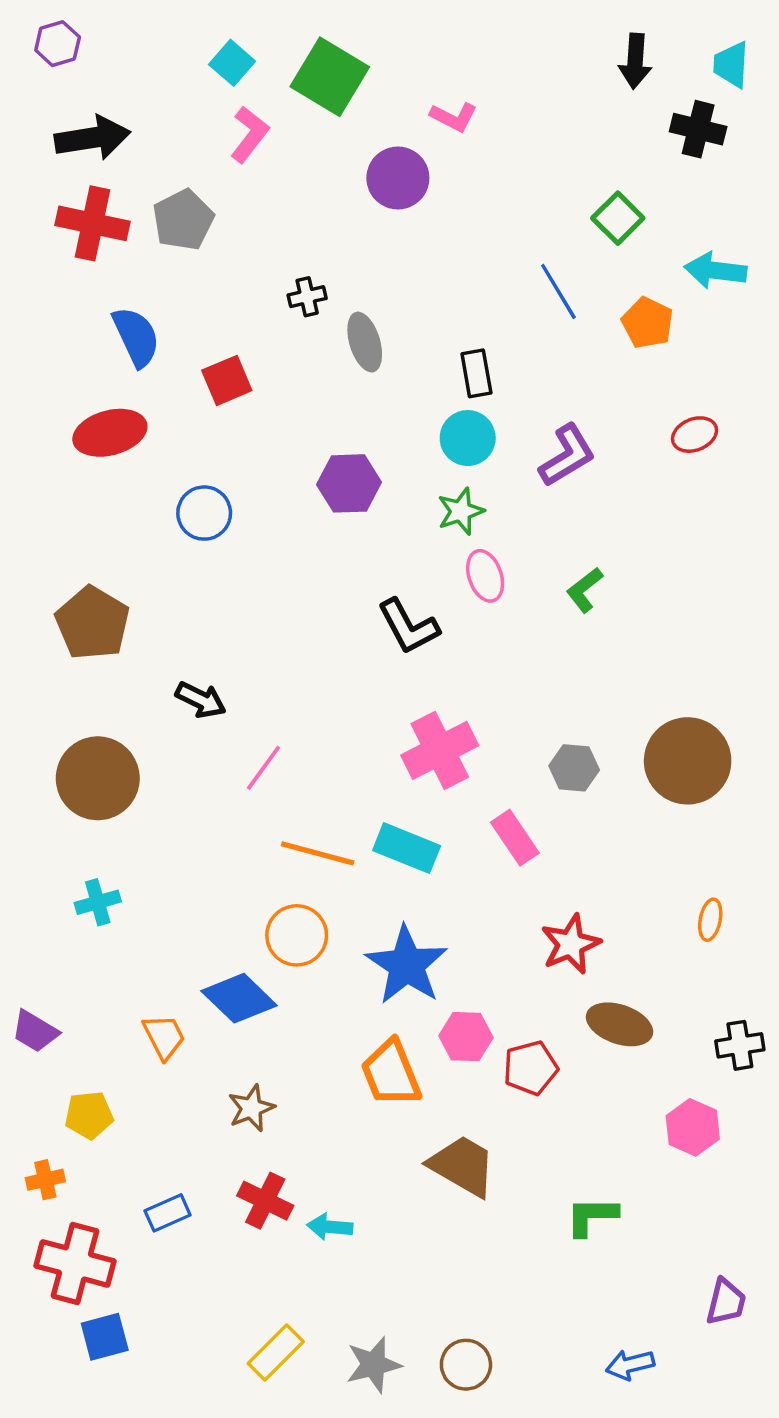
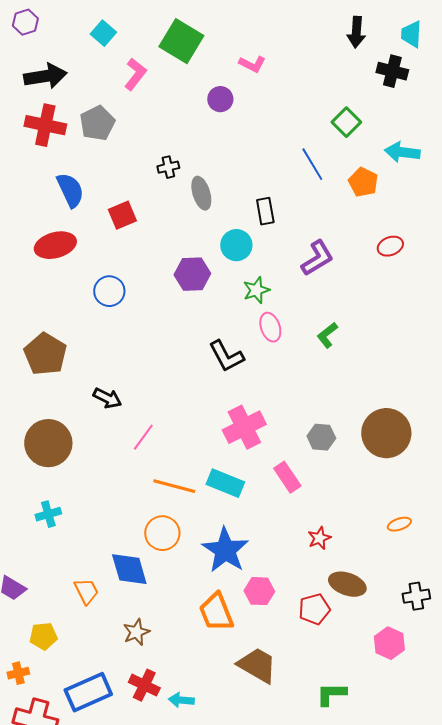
cyan square: (232, 63) -> (103, 33), moved
purple circle: (398, 178) -> (220, 99), size x0.7
cyan circle: (468, 438) -> (236, 245), moved
orange ellipse: (710, 920) -> (399, 524), turned 60
red star: (571, 944) -> (319, 538), size x0.7
blue diamond: (239, 998) -> (129, 569), turned 30
red pentagon: (531, 1068) -> (314, 609), moved
blue rectangle: (168, 1213) -> (88, 692), size x1.8

